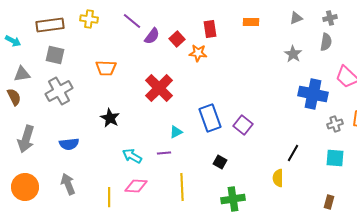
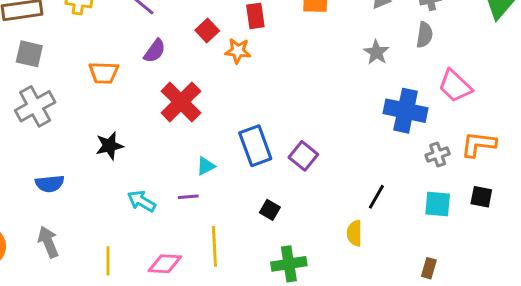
purple semicircle: (152, 36) -> (155, 51), moved
black star: (110, 118) -> (109, 146), turned 30
pink diamond: (136, 186) -> (165, 264), moved

